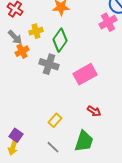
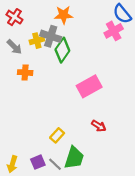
orange cross: (22, 51) -> (25, 73), moved, turned 32
gray cross: (49, 64) -> (51, 36), moved
purple square: (16, 135) -> (38, 162), moved, turned 32
green trapezoid: (84, 141) -> (74, 158), moved

